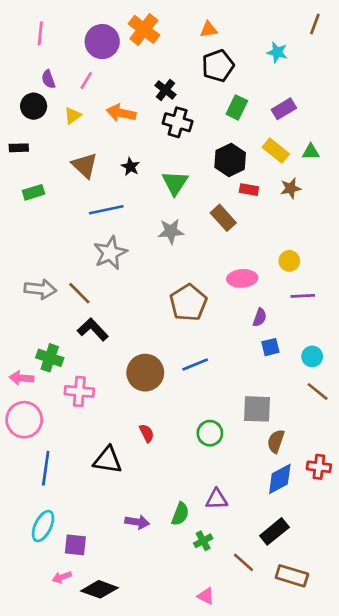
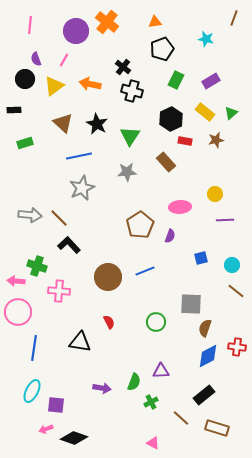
yellow triangle: (73, 116) -> (54, 86), size x1.5
green triangle: (311, 152) -> (231, 113), turned -40
black star: (130, 167) -> (97, 124), size x1.5
purple semicircle: (260, 317) -> (170, 236), moved

